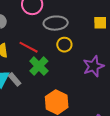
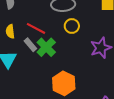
gray rectangle: (15, 79) -> (30, 45), moved

